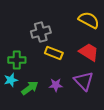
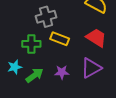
green cross: (17, 60) -> (31, 44), moved
purple triangle: (84, 81) -> (91, 68), turned 45

